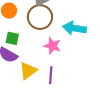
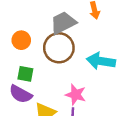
pink star: (52, 46) -> (76, 95), moved

